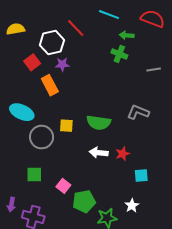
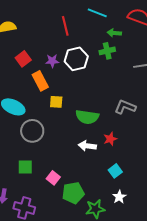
red line: (76, 28) -> (65, 26), turned 30
white hexagon: (52, 43) -> (76, 59), moved
green cross: (119, 54) -> (107, 51), turned -35
yellow square: (66, 126) -> (56, 102), moved
red star: (123, 154) -> (110, 139), moved
cyan square: (141, 175) -> (115, 171), moved, turned -32

